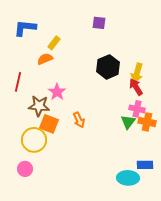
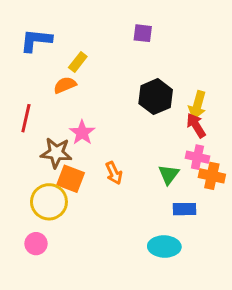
green triangle: (128, 122) -> (169, 174), moved
blue rectangle: (145, 165) -> (184, 209), moved
cyan ellipse: (128, 178) -> (164, 246), moved

